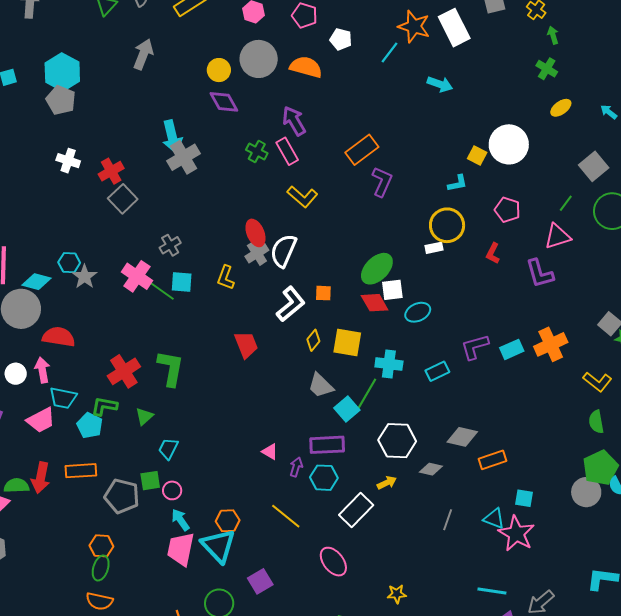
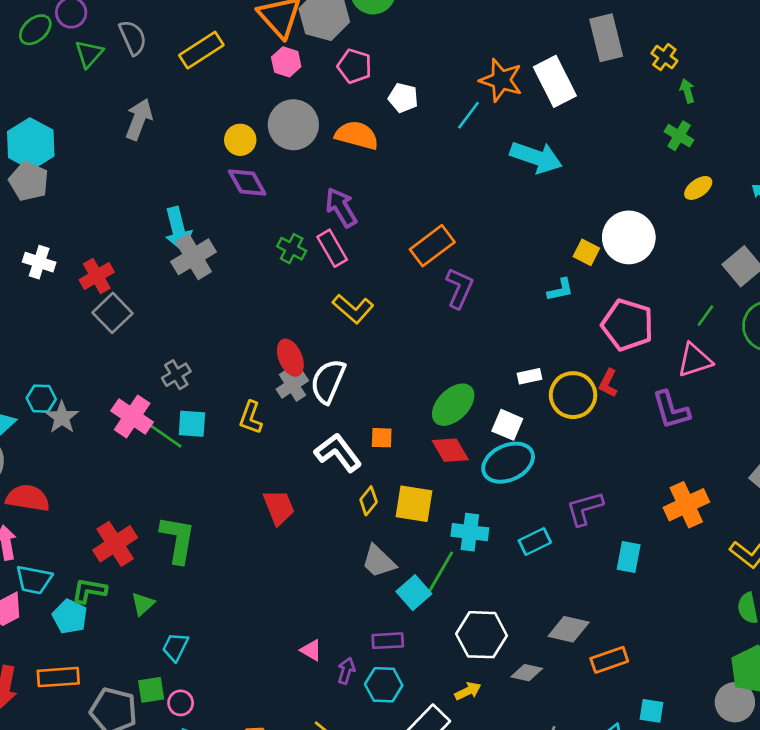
cyan arrow: (440, 84) -> (536, 157), size x1.5
pink pentagon: (507, 210) -> (627, 325), size x1.5
yellow circle: (447, 225) -> (573, 395), moved
white square: (392, 290) -> (507, 425), moved, turned 30
white L-shape: (291, 304) -> (338, 453), turned -87
cyan ellipse: (418, 312) -> (508, 463), size x1.5
cyan rectangle: (512, 349) -> (629, 557), moved, turned -55
purple rectangle: (327, 445) -> (388, 641), size x0.7

